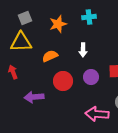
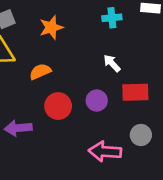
cyan cross: (89, 17) -> (112, 18), moved
white arrow: (83, 50) -> (112, 63), moved, turned 136

